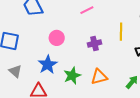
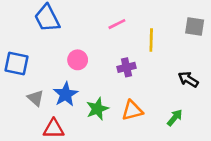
yellow line: (121, 32) -> (151, 40), moved
gray triangle: (15, 71) -> (36, 98), moved

